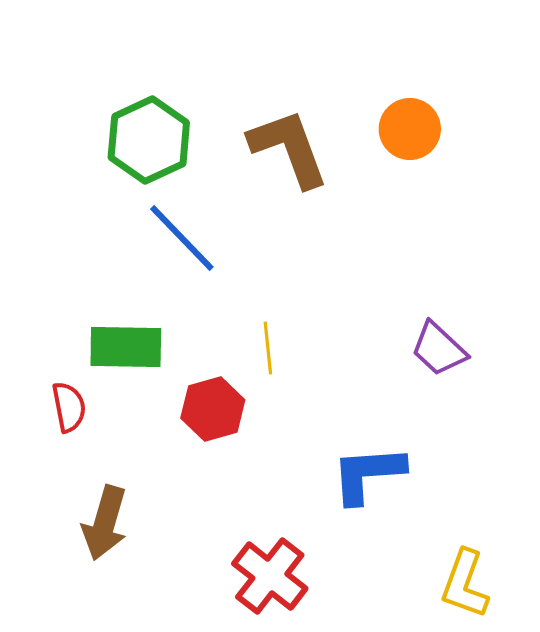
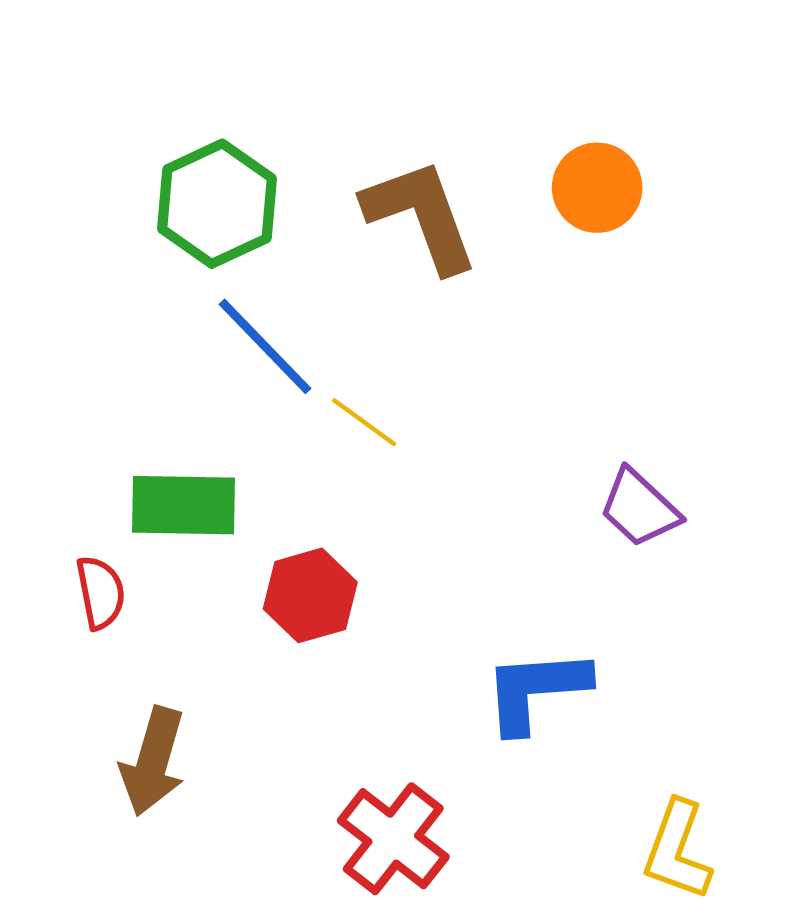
yellow line: (268, 348) -> (364, 422), moved, turned -48

